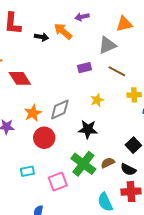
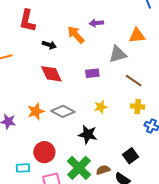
black arrow: (41, 37) -> (49, 45), moved
brown line: (117, 71) -> (134, 81), moved
red diamond: (20, 78) -> (51, 74), moved
gray diamond: (60, 110) -> (63, 111), turned 45
red circle: (44, 138) -> (44, 152), moved

